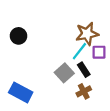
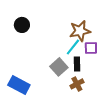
black circle: (18, 36) -> (22, 25), moved
black rectangle: (84, 70) -> (77, 64), turned 32

